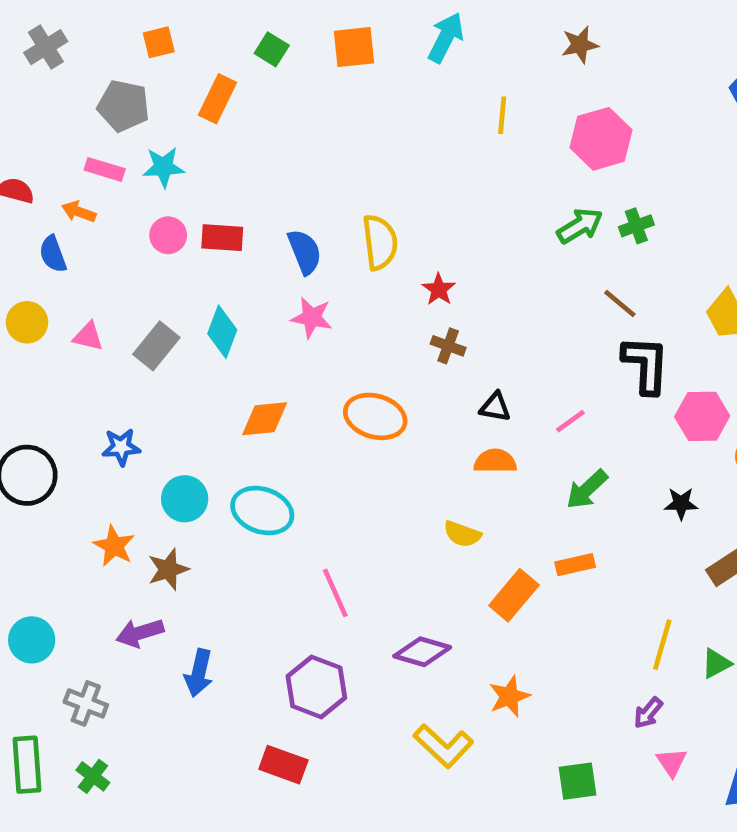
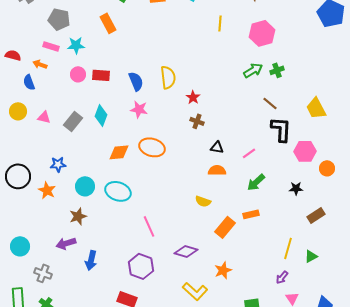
orange rectangle: (218, 99) -> (108, 23), moved, turned -54
orange ellipse: (375, 416) -> (152, 147), moved
orange star: (114, 546) -> (47, 190), moved

